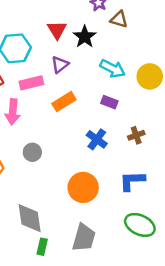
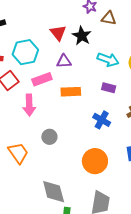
purple triangle: (60, 65) -> (64, 61), turned 42
orange rectangle: (64, 102) -> (71, 92), turned 36

